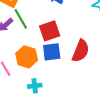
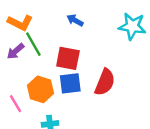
red square: (50, 31) -> (68, 58), turned 30

